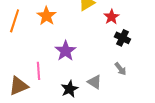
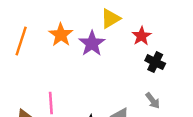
purple star: (66, 51) -> (92, 43), moved

